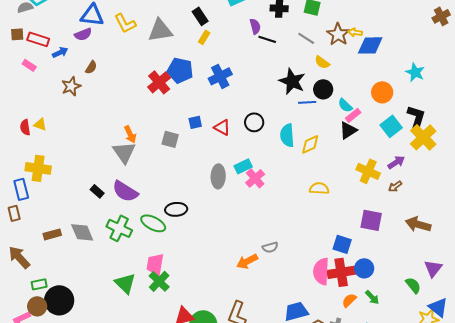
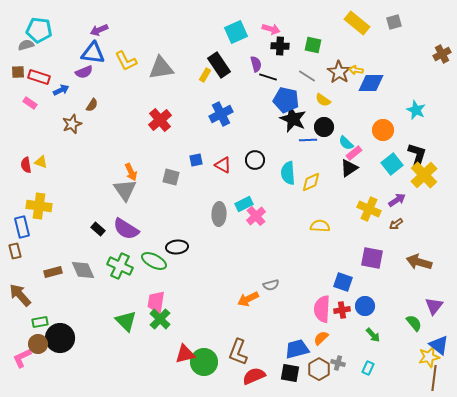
black rectangle: (200, 16) -> (219, 65), moved, size x1.4
blue pentagon: (180, 70) -> (286, 100), moved
red cross: (341, 272) -> (342, 310), size x0.6
orange semicircle: (349, 300) -> (321, 338), moved

